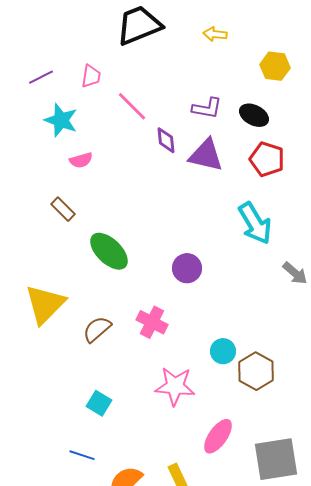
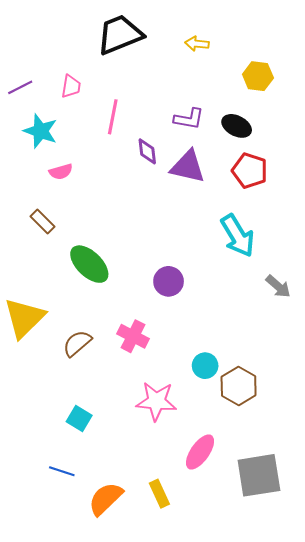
pink line: (132, 106) -> (113, 117), turned 56

